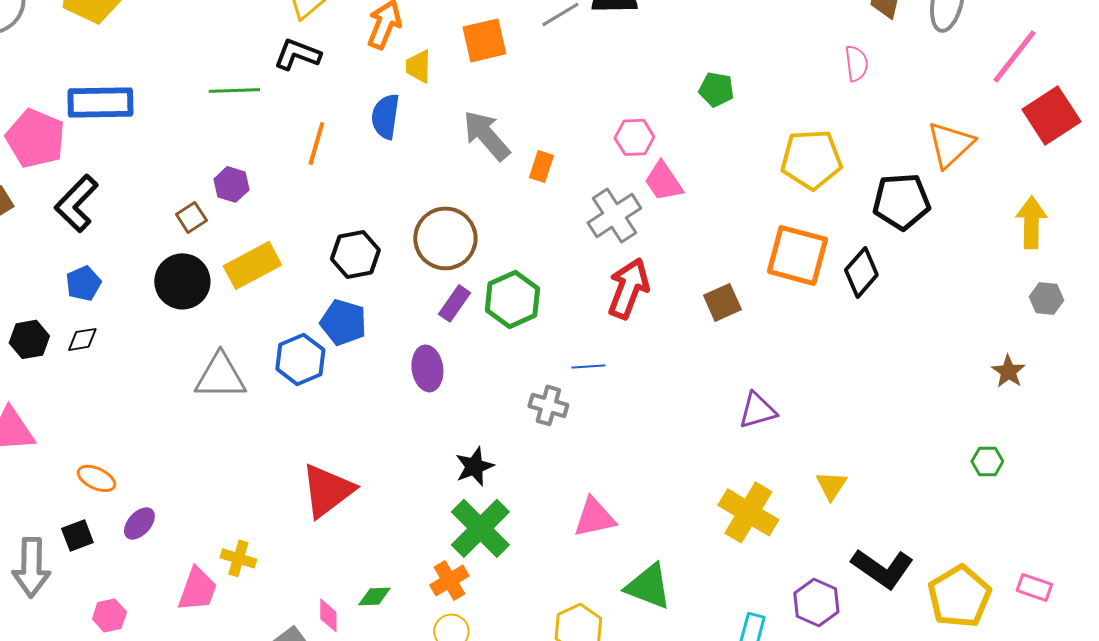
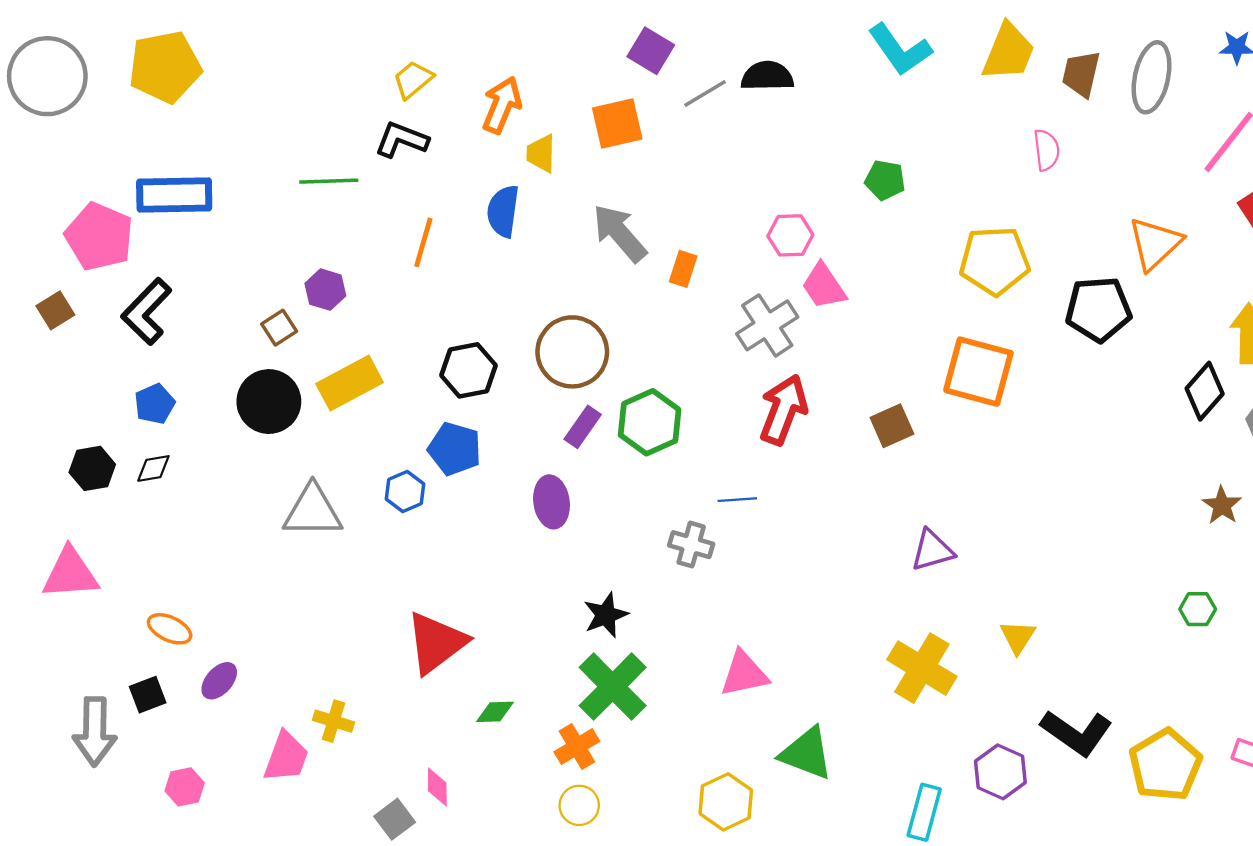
black diamond: (861, 272) -> (1205, 391), moved
blue hexagon: (300, 359) -> (405, 492), size x0.7
green diamond: (374, 596) -> (495, 712), moved

